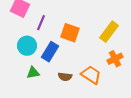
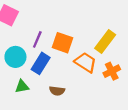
purple line: (41, 23) -> (37, 39), moved
orange trapezoid: (91, 75) -> (85, 62), moved

